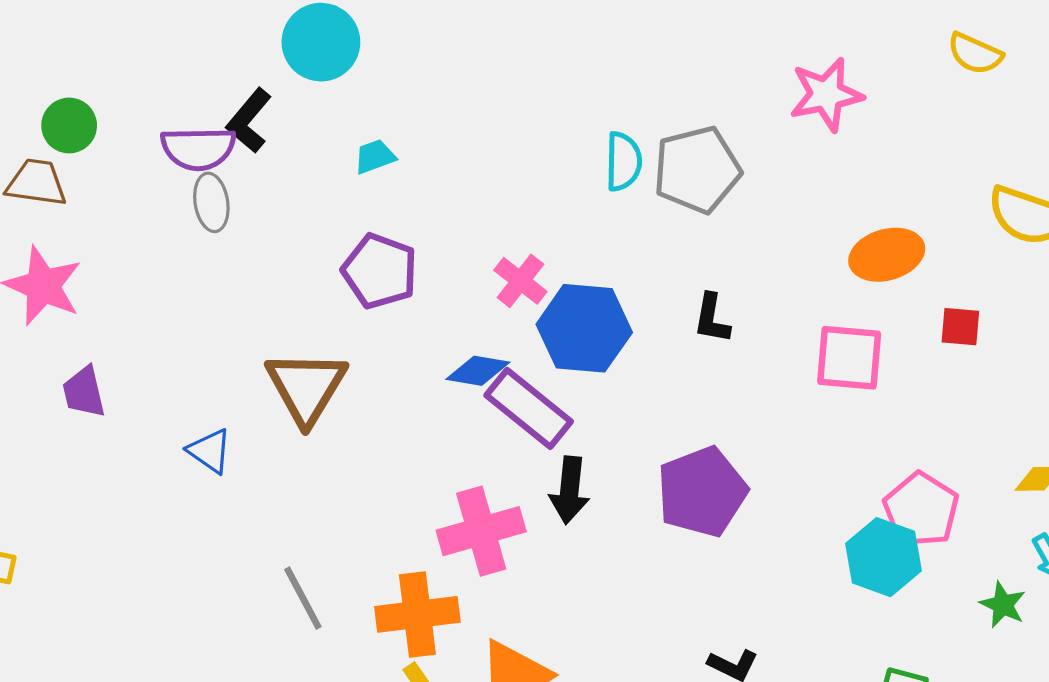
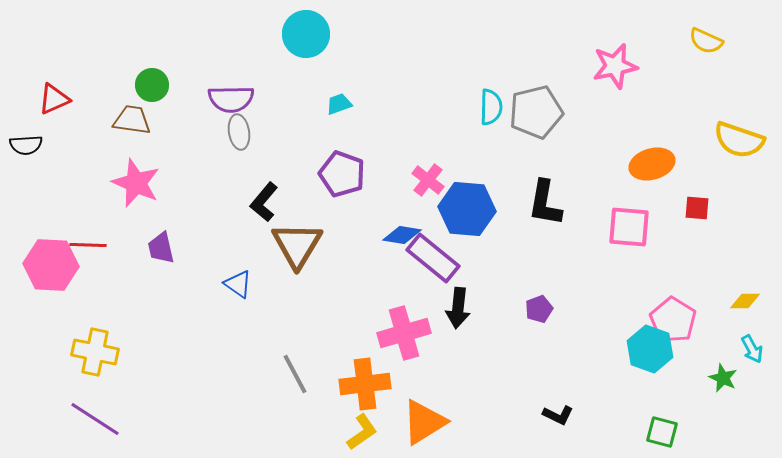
black L-shape: (249, 121) -> (264, 202), moved
black L-shape: (712, 318) -> (545, 203), size x1.5
purple pentagon: (702, 492) -> (539, 309), size x0.5

